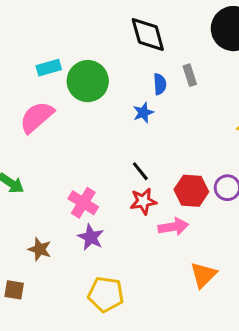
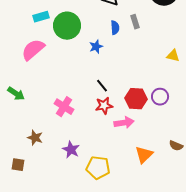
blue star: (143, 113) -> (96, 47), moved
purple star: (91, 237) -> (71, 150), moved
yellow pentagon: (106, 294) -> (98, 168), moved

